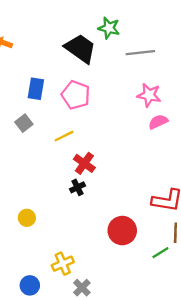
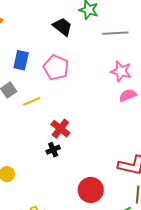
black trapezoid: (80, 48) -> (62, 27), size x0.7
yellow line: (64, 136) -> (32, 101), moved

